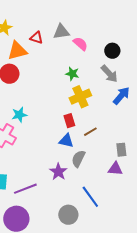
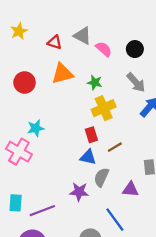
gray triangle: (61, 32) -> (82, 36), turned 36
orange triangle: (17, 51) -> (62, 74), moved
black circle: (112, 51) -> (135, 49), moved
purple triangle: (115, 169) -> (130, 189), moved
purple star: (58, 172) -> (79, 192), turned -30

